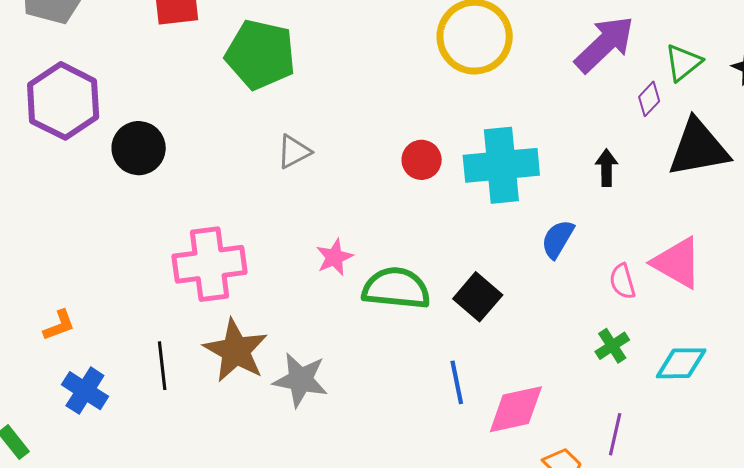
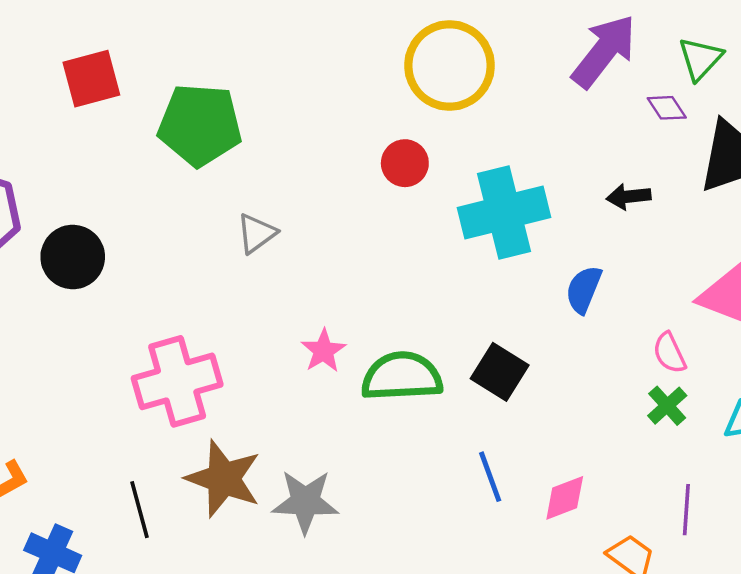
purple diamond: (649, 99) -> (667, 108), turned -68
red circle: (422, 160) -> (405, 163), moved
black arrow: (607, 168) -> (629, 197), turned -87
pink semicircle: (622, 281) -> (669, 353), moved
pink diamond: (516, 409) -> (565, 498), size x0.7

